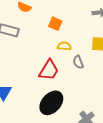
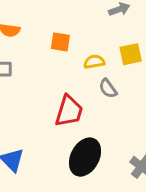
yellow semicircle: (64, 46) -> (94, 62), moved

